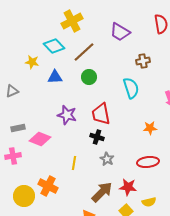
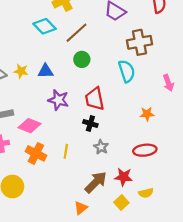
brown cross: (143, 61) -> (140, 42), size x1.6
yellow star: (32, 62) -> (21, 71), moved
blue triangle: (55, 77) -> (46, 71), moved
orange cross: (48, 186) -> (36, 153), moved

